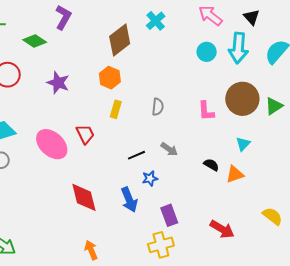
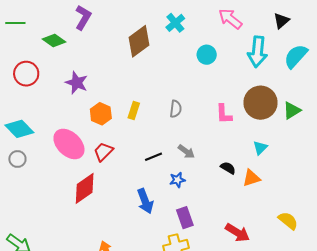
black triangle: (252, 17) -> (281, 21), moved, turned 30
cyan circle: (207, 52) -> (207, 55), moved
orange hexagon: (110, 78) -> (101, 114), moved
red trapezoid: (85, 134) -> (103, 152), moved, turned -110
blue star: (150, 178) -> (177, 180), moved
red diamond: (84, 197) -> (85, 188), moved, turned 68

